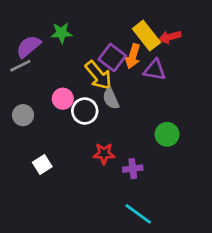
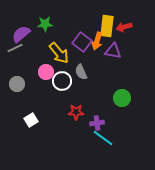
yellow rectangle: (146, 36) -> (107, 26), turned 45
yellow arrow: (98, 75) -> (59, 53), moved
cyan line: (138, 214) -> (103, 138), moved

